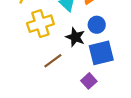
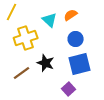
black star: (75, 37) -> (46, 63), moved
brown line: (53, 61) -> (22, 73), moved

